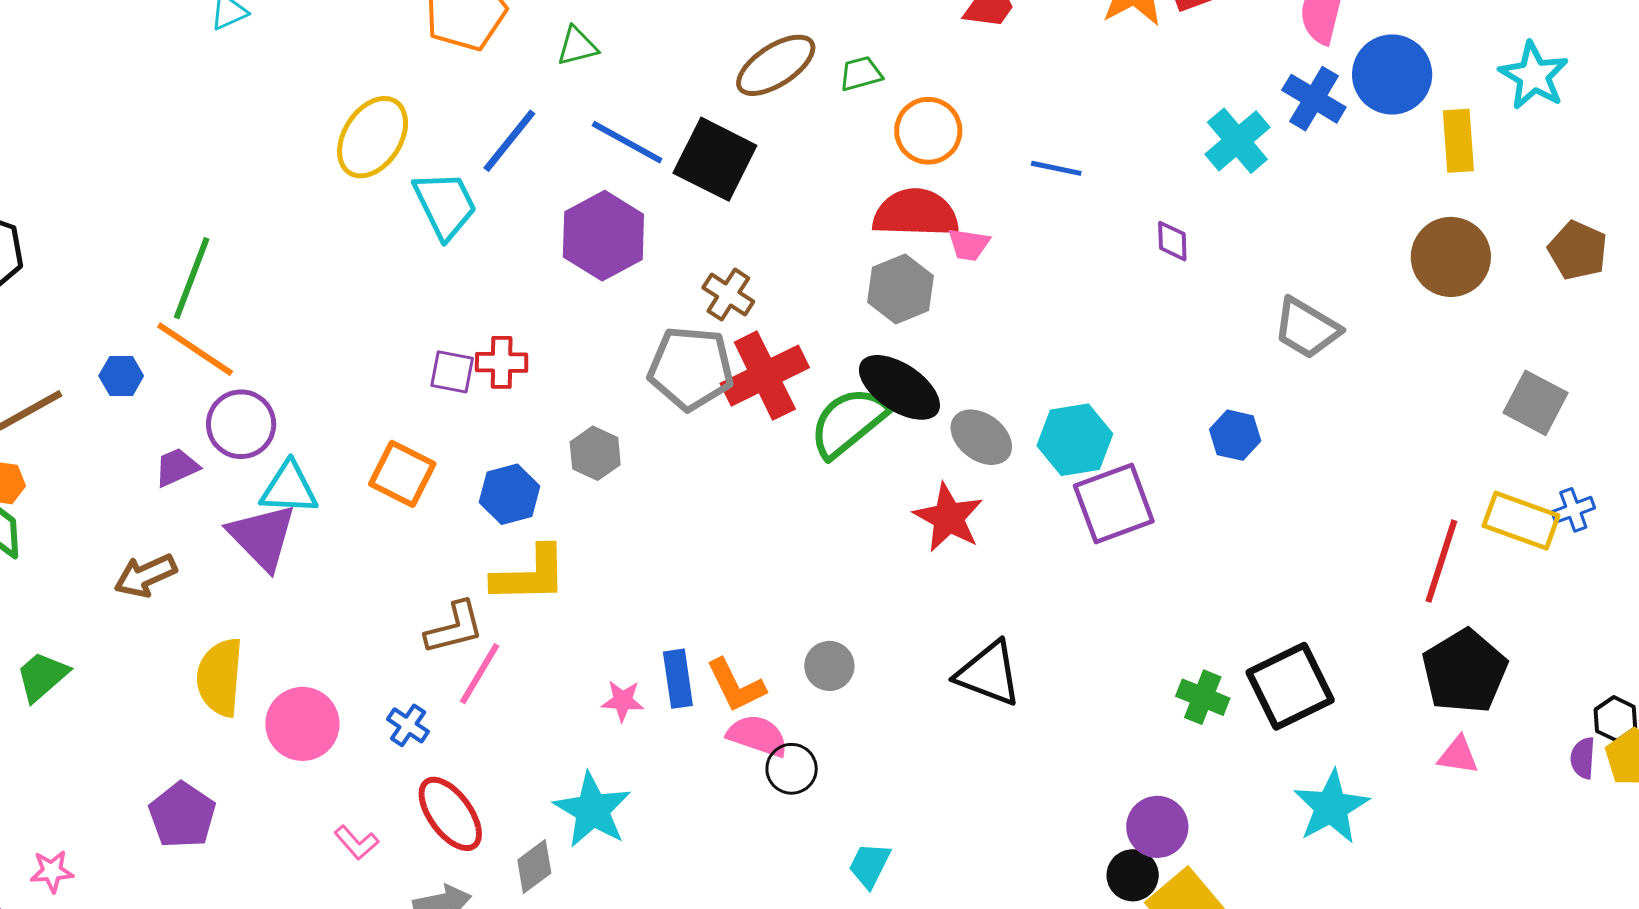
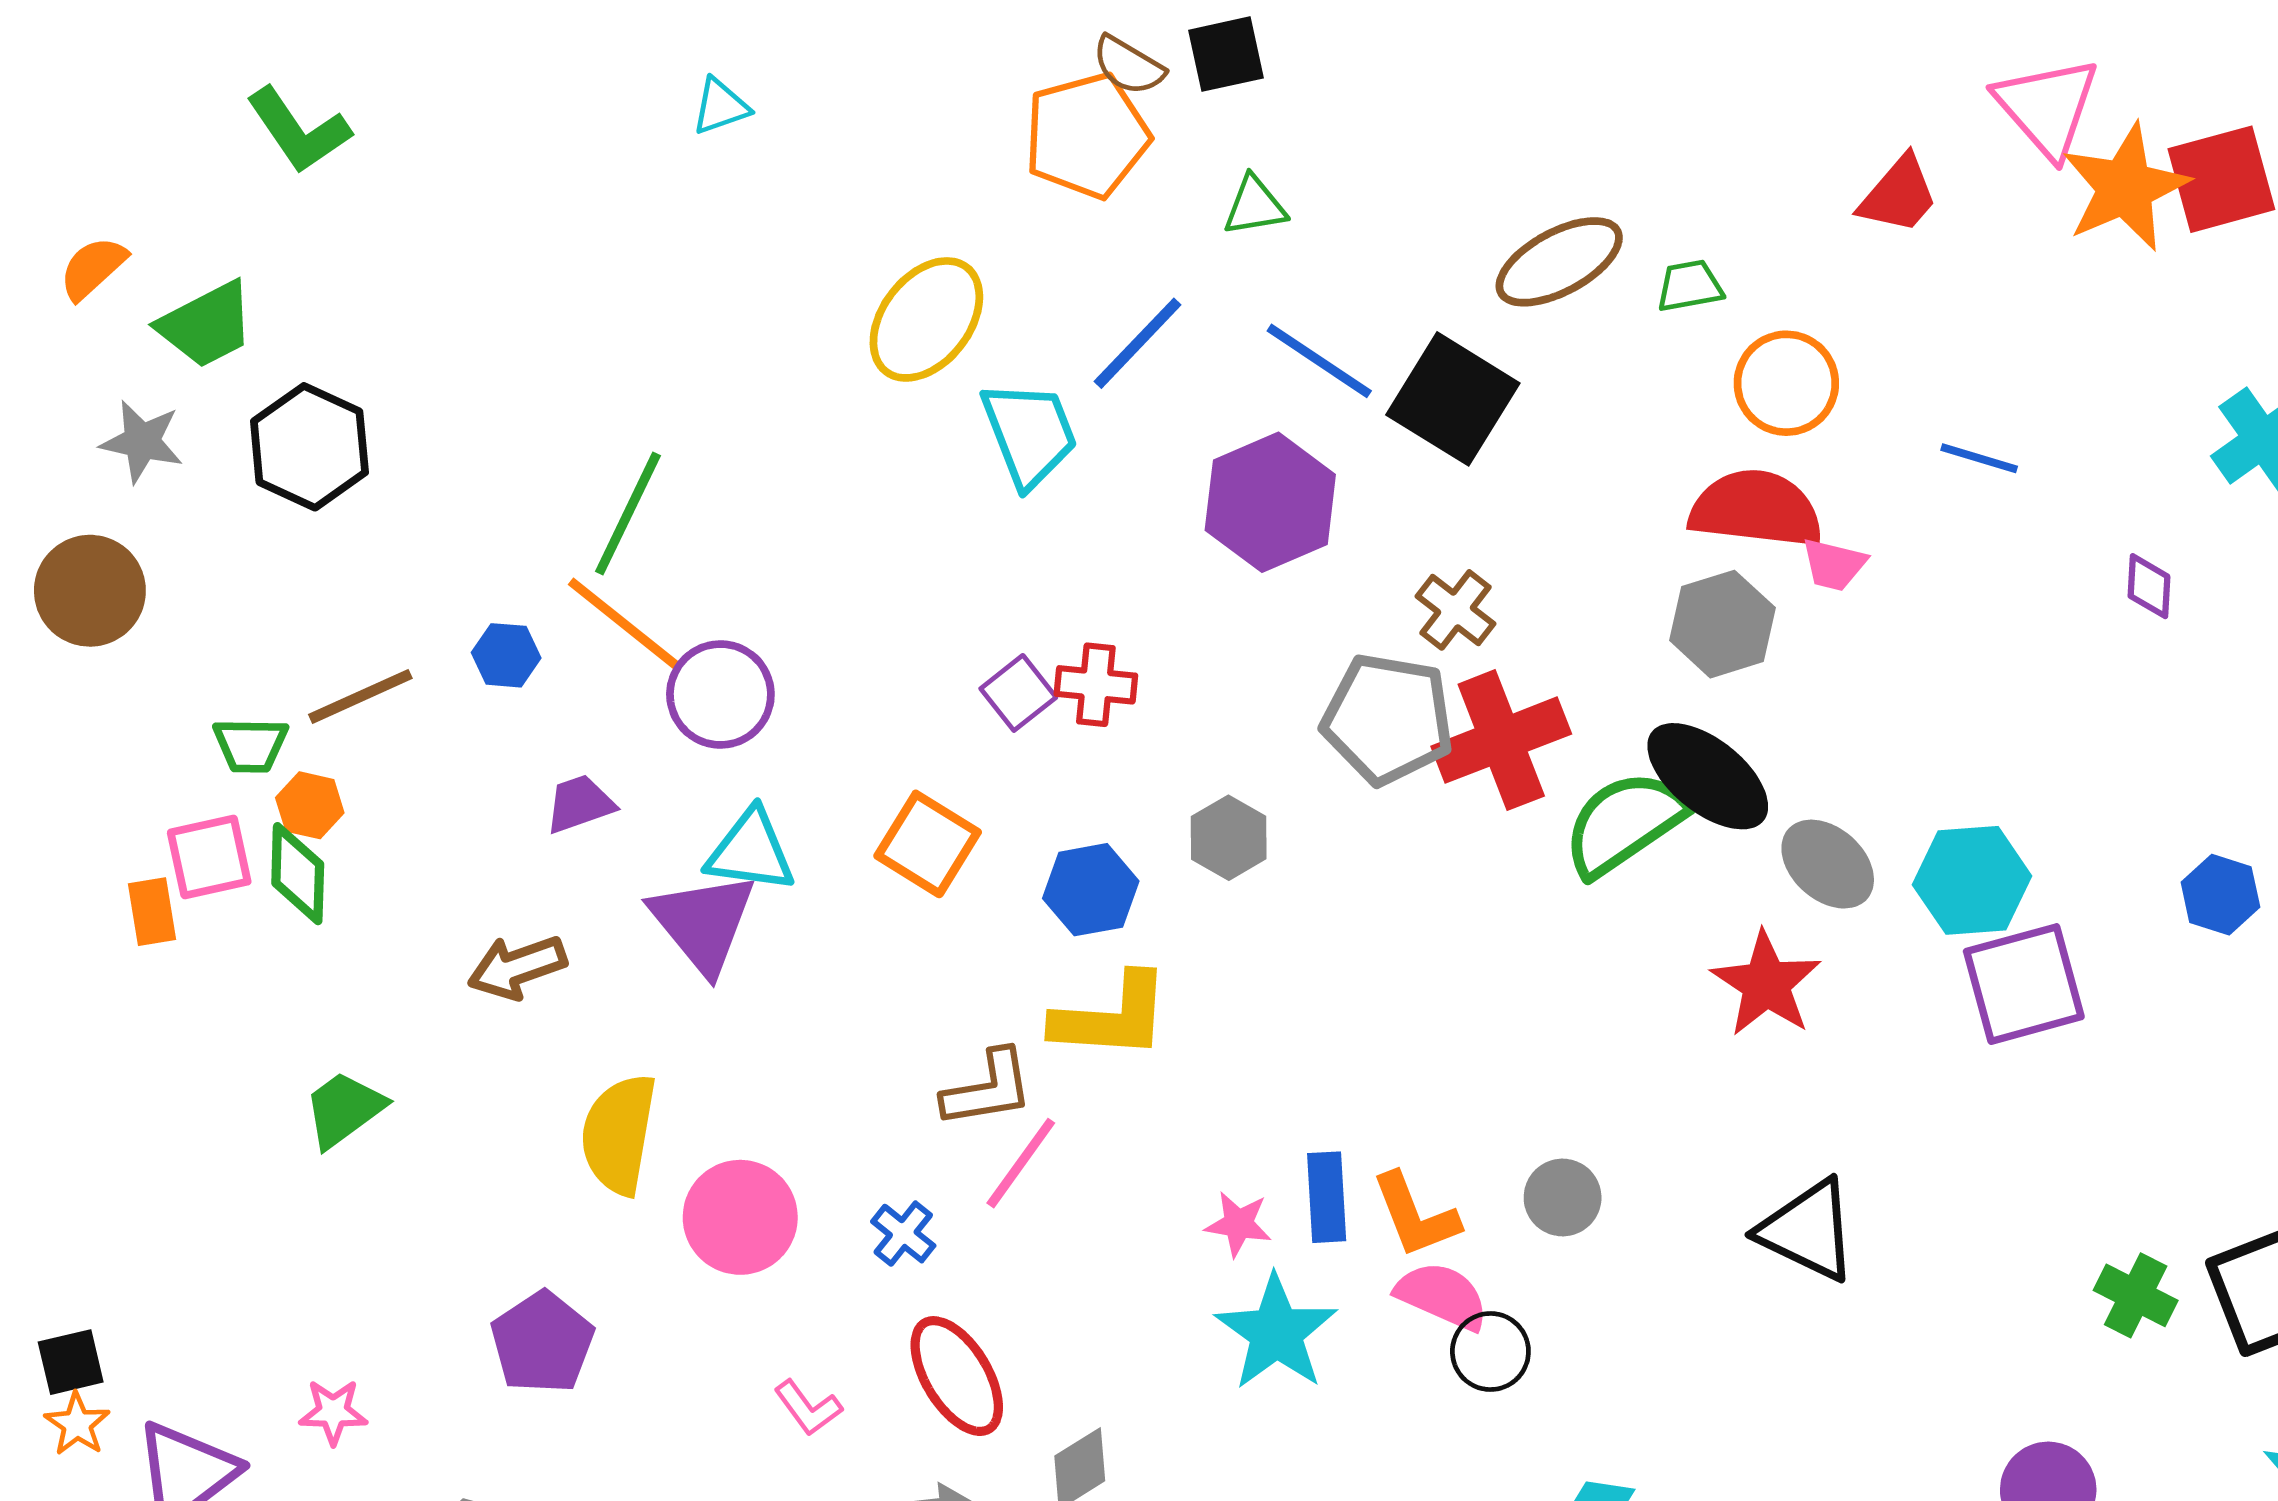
purple square: (452, 372) -> (1018, 693), turned 36
purple circle: (241, 424) -> (720, 695), moved
cyan star: (592, 810) -> (1276, 1332), moved

